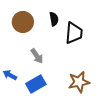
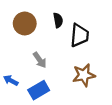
brown star: (79, 82) -> (84, 75), moved

